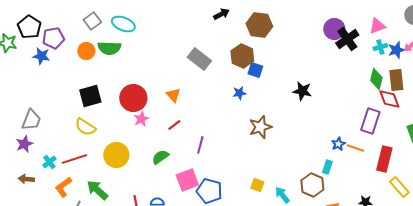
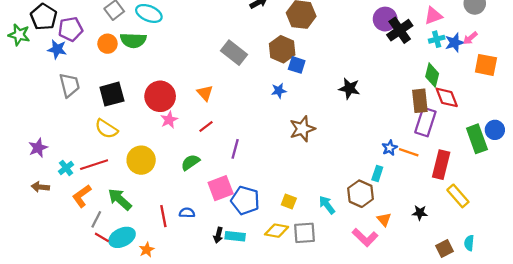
brown rectangle: (396, 80) -> (420, 101), moved
gray trapezoid: (31, 120) -> (69, 85), moved, turned -35
yellow square: (257, 185) -> (289, 202), moved

